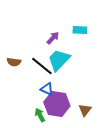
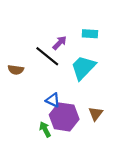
cyan trapezoid: (59, 60) -> (83, 67), moved
black line: (42, 66) -> (47, 56), moved
brown triangle: (85, 110) -> (96, 114), moved

